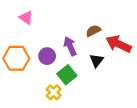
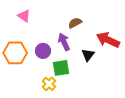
brown semicircle: (93, 31) -> (75, 23), moved
green square: (67, 75) -> (61, 68), turned 30

